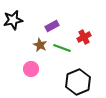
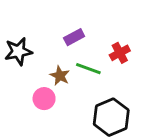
black star: (13, 20) -> (18, 51), moved
brown star: (40, 45) -> (60, 76), moved

